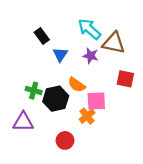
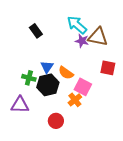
blue triangle: (60, 55) -> (47, 67), moved
purple star: (91, 56) -> (82, 41), moved
pink square: (96, 101) -> (83, 87), turned 30

